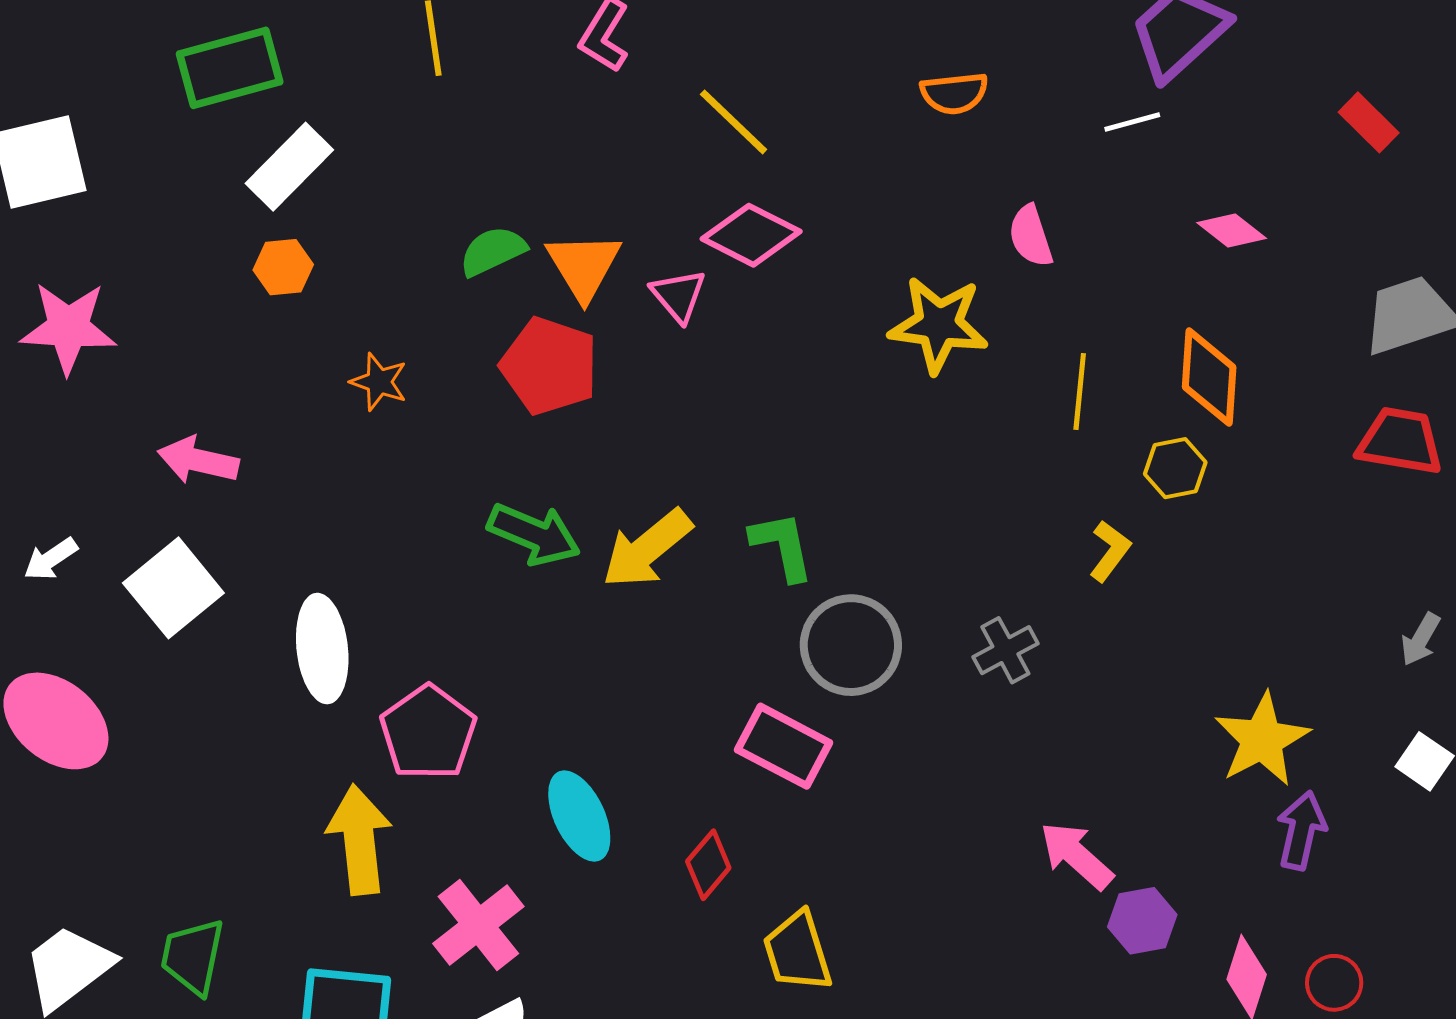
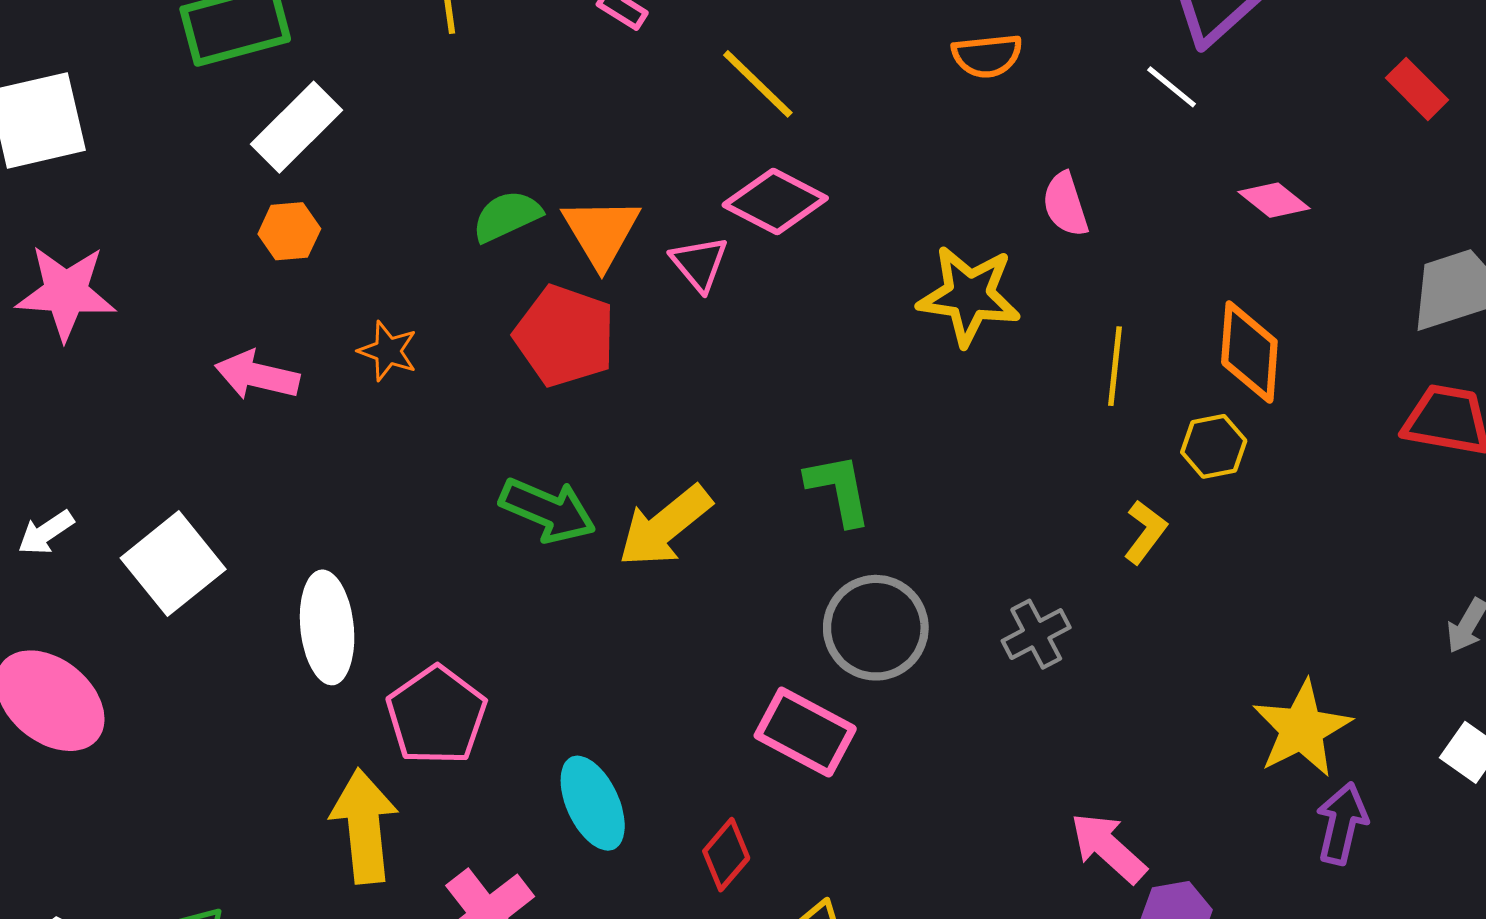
white line: (1132, 122) -> (1172, 87), turned 54
pink arrow: (198, 460) -> (257, 375), moved
green L-shape: (782, 546) -> (839, 489), moved

